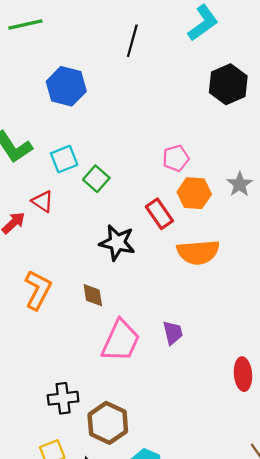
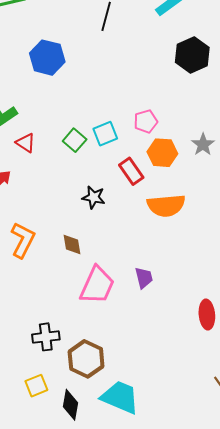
cyan square: (64, 159) -> (105, 134), moved
red triangle: (43, 201) -> (26, 143), moved
black star: (117, 243) -> (94, 197), size x0.7

